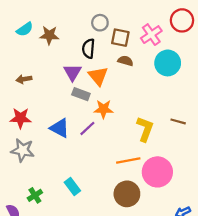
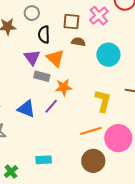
gray circle: (100, 23) -> (32, 13), moved
cyan circle: (168, 63) -> (108, 55), moved
cyan rectangle: (72, 187) -> (44, 160), turned -49

